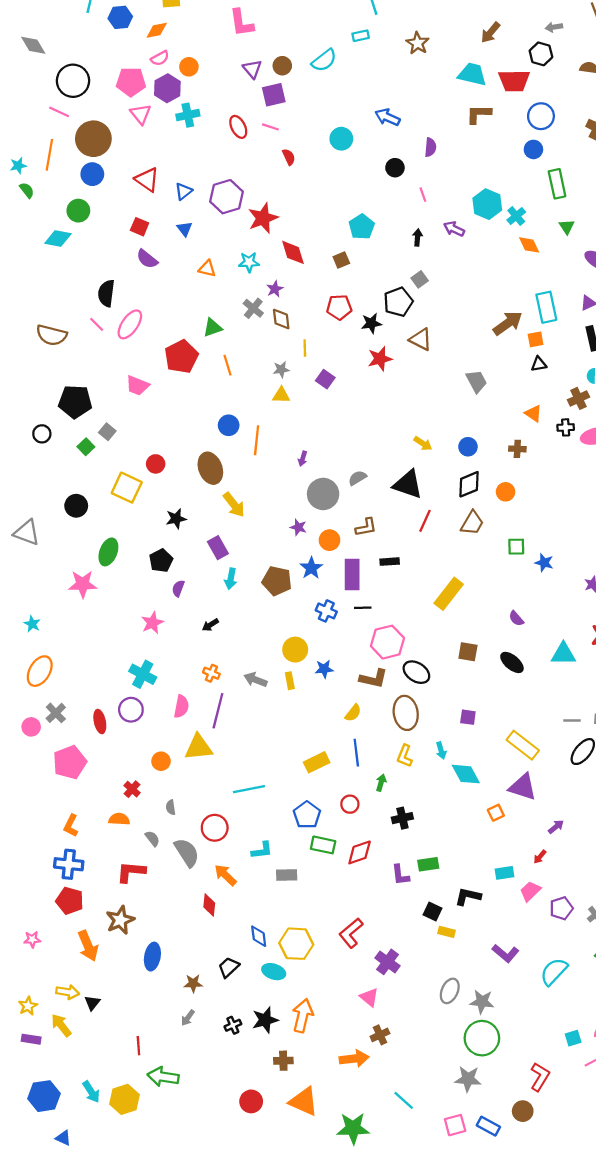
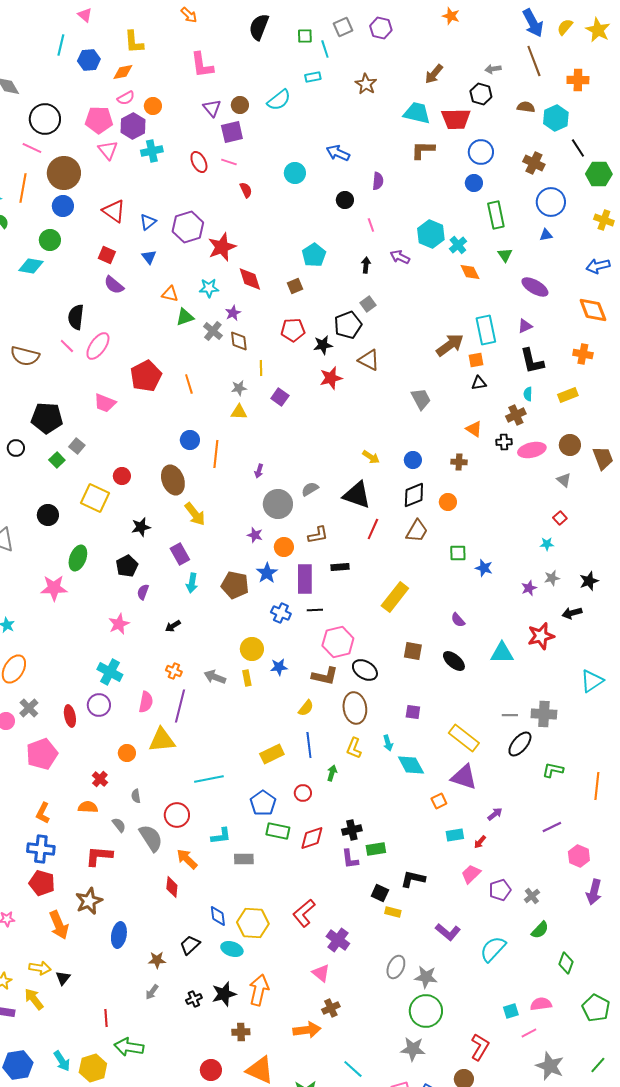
green triangle: (213, 328) -> (185, 317), moved
black cross: (402, 818) -> (352, 830), moved
cyan rectangle: (504, 873) -> (455, 835), moved

